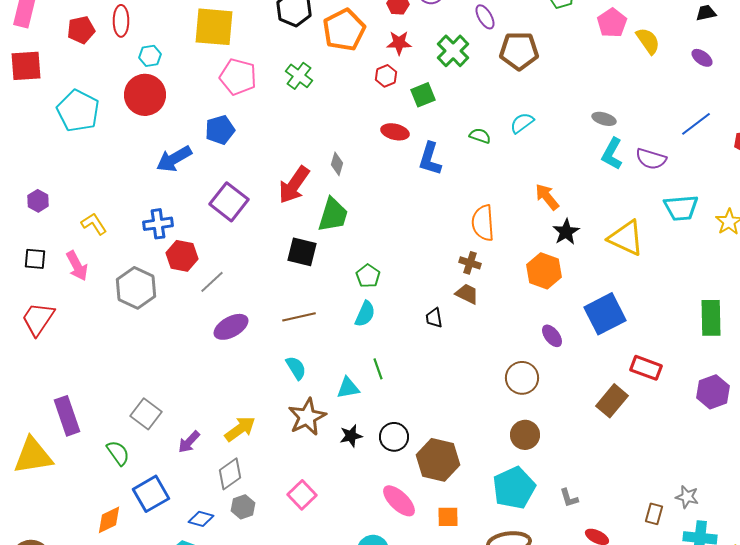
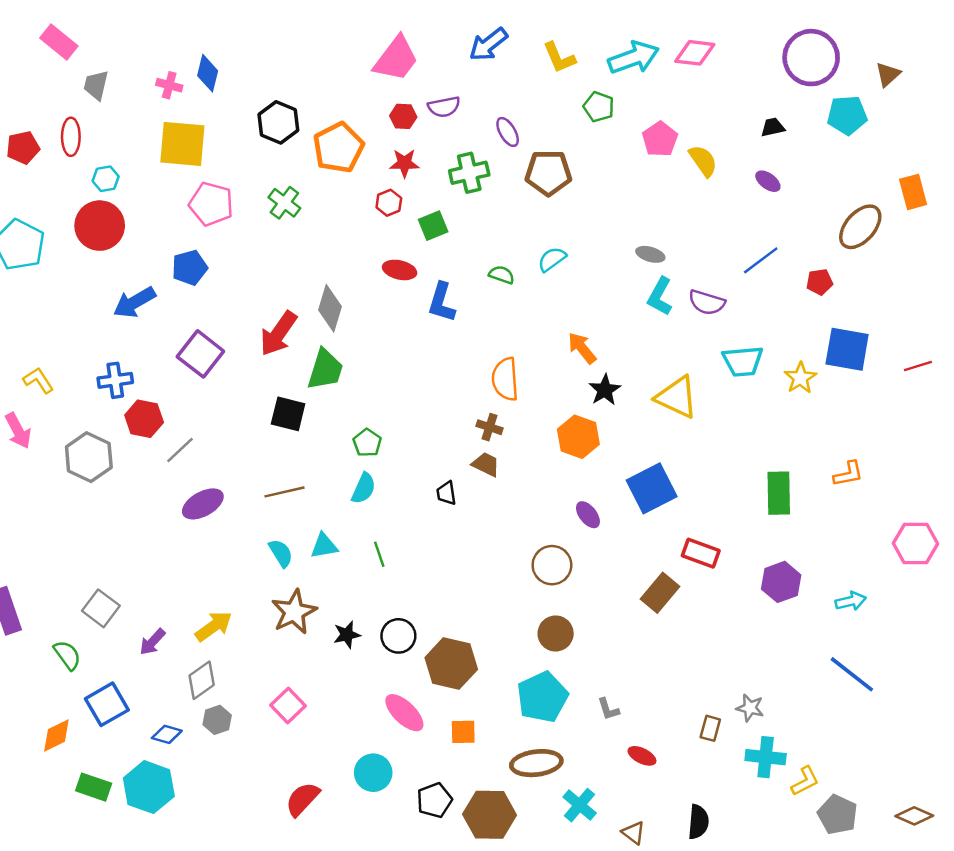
green cross: (453, 51) -> (469, 173), turned 32
gray diamond: (337, 164) -> (330, 308), size x1.6
cyan triangle: (348, 388) -> (324, 546), moved

